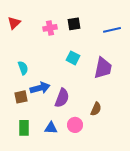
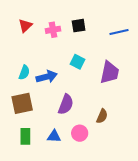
red triangle: (14, 23) -> (25, 26), moved
cyan semicircle: (23, 68) -> (24, 72), turned 40
blue arrow: (40, 88) -> (47, 77), moved
brown square: (21, 97) -> (22, 103), size x1.5

